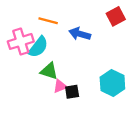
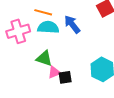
blue arrow: (80, 34) -> (72, 24), turned 36
cyan semicircle: (38, 47) -> (48, 27), moved, turned -125

